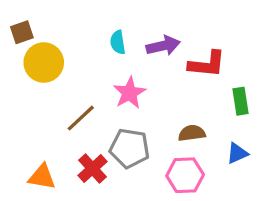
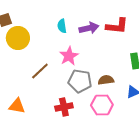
red L-shape: (207, 64) -> (117, 26), moved
gray pentagon: (130, 148) -> (80, 81), moved
red cross: (93, 168) -> (64, 107), moved, turned 30

